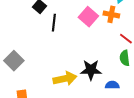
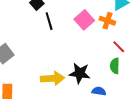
black line: (54, 23) -> (49, 21), turned -30

